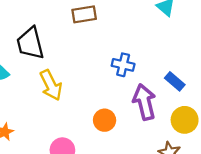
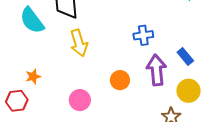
blue cross: (123, 65) -> (143, 35), turned -30

